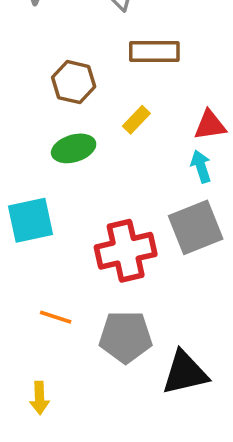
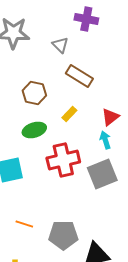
brown rectangle: (154, 52) -> (79, 76), turned 32
red triangle: (210, 125) -> (110, 117), turned -30
red cross: (126, 251) -> (63, 160), moved

